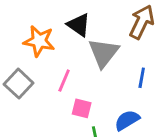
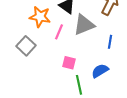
gray triangle: (104, 53) -> (84, 25), turned 30
pink line: (64, 81) -> (59, 32), moved

